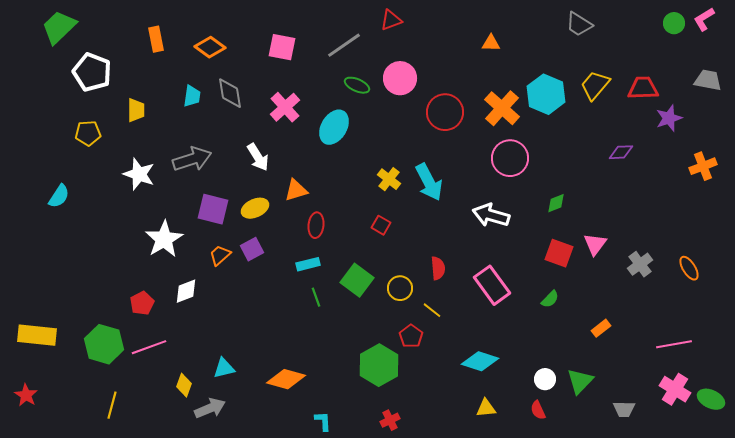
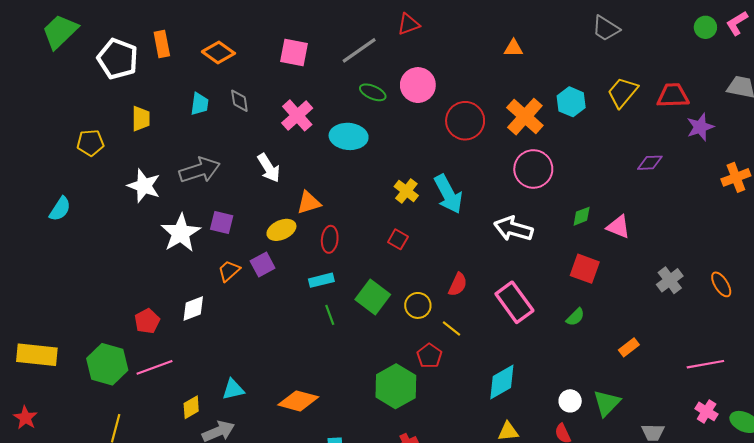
white pentagon: (92, 72) -> (118, 59), moved
gray diamond: (230, 93) -> (239, 101), size x0.7
cyan hexagon: (546, 94) -> (571, 102), size x0.7
cyan ellipse: (334, 127) -> (349, 136), turned 64
yellow ellipse: (255, 208) -> (281, 230), moved
purple square: (213, 209) -> (222, 223), size x0.7
white star: (164, 239) -> (181, 233), moved
pink triangle: (595, 244) -> (618, 227), moved, turned -45
red semicircle: (438, 268) -> (458, 284), turned 30
cyan diamond: (480, 361) -> (502, 382), turned -48
yellow diamond: (184, 385) -> (191, 407), turned 40
pink cross: (675, 389) -> (707, 411), size x0.7

